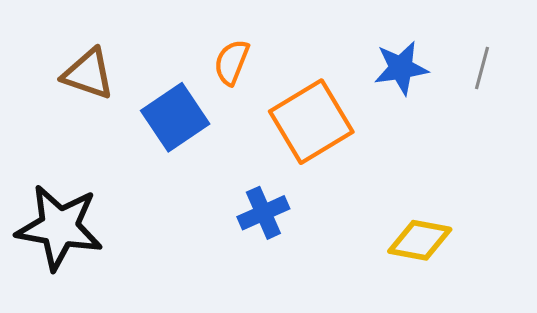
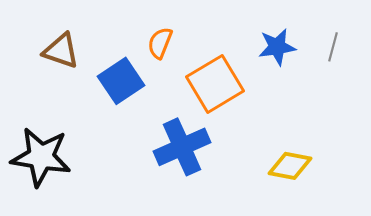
blue cross: (263, 213) -> (182, 147), size x1.6

